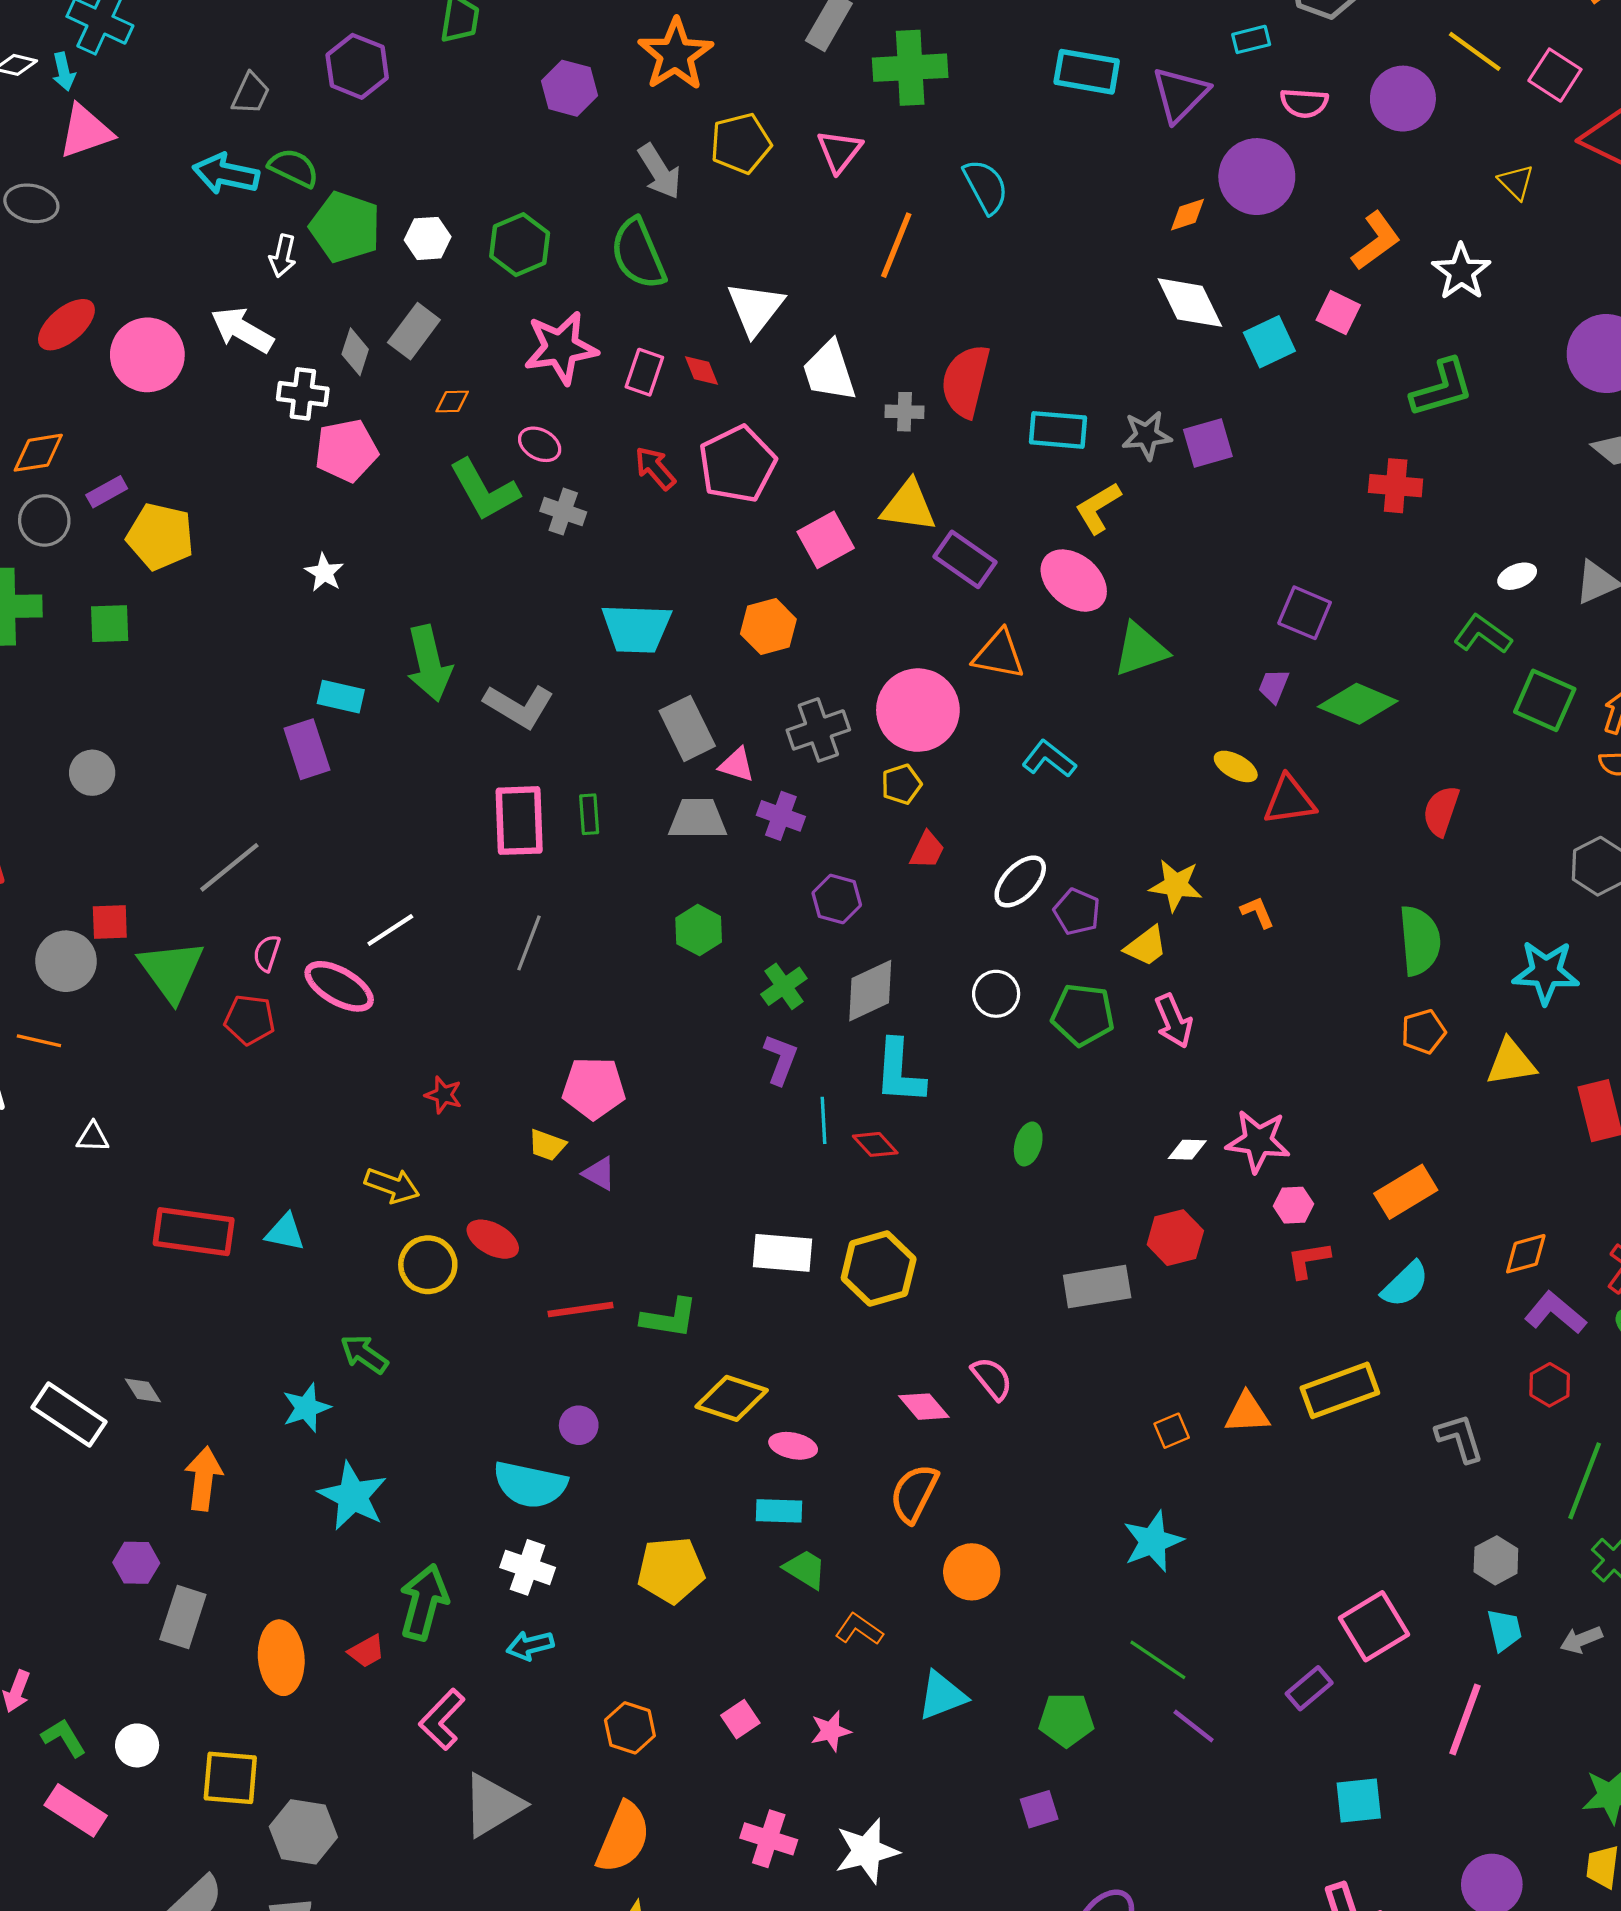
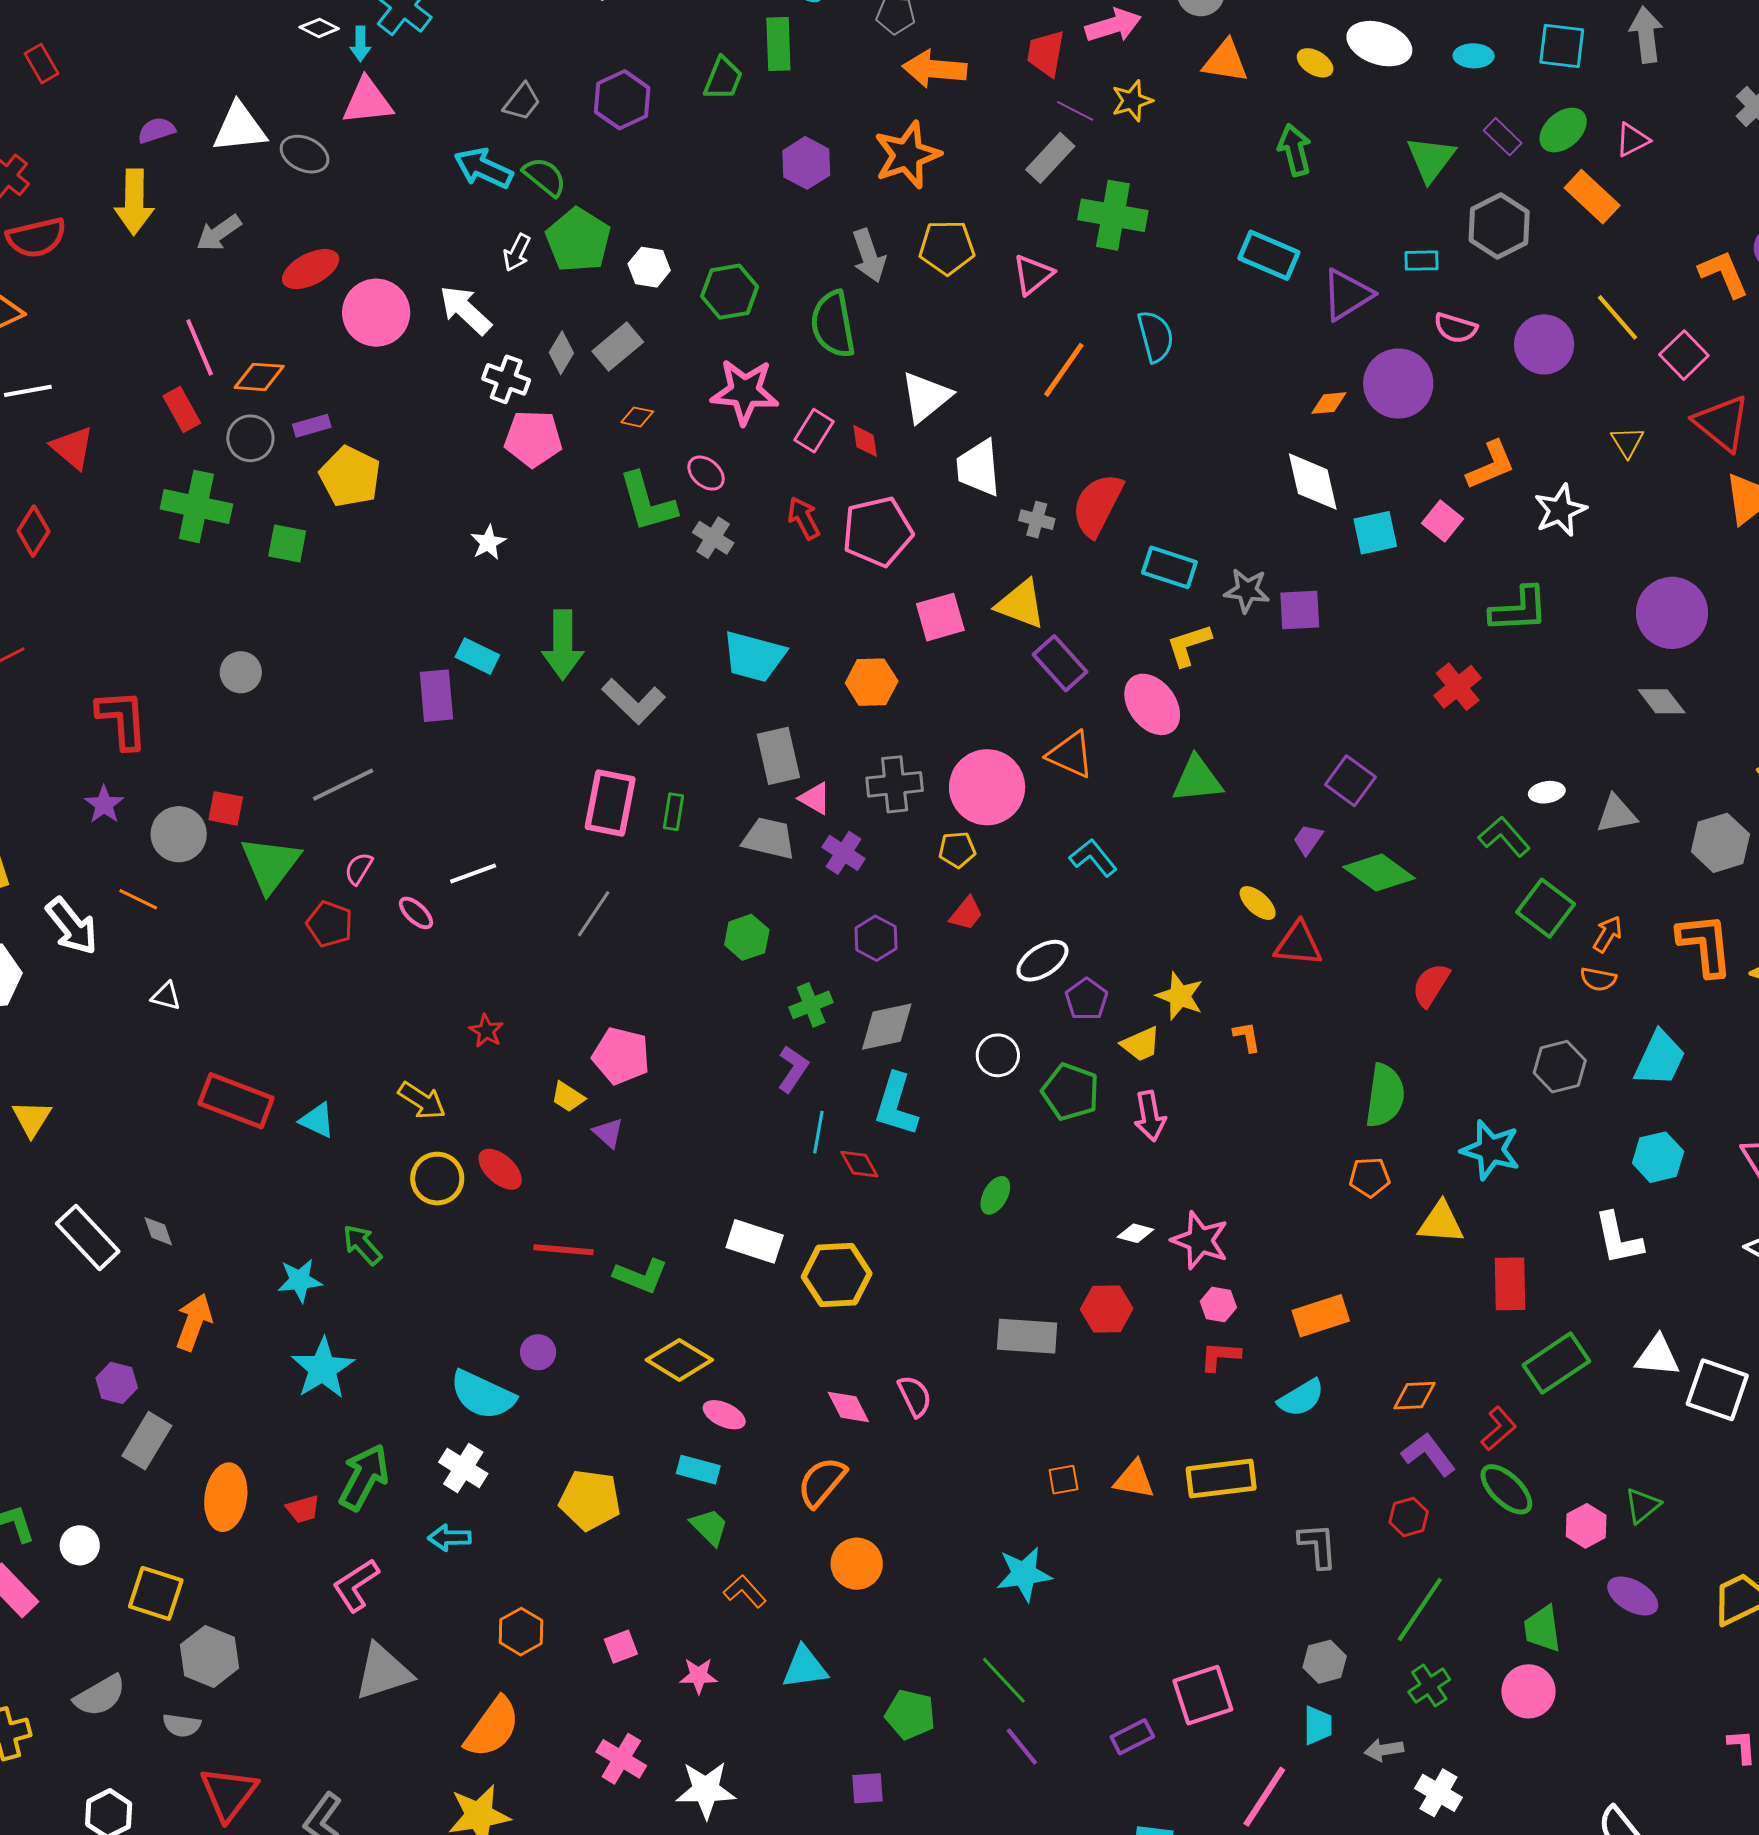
red cross: (1396, 486) -> (1458, 687), turned 33
pink ellipse: (339, 986) -> (416, 913), size x0.6

